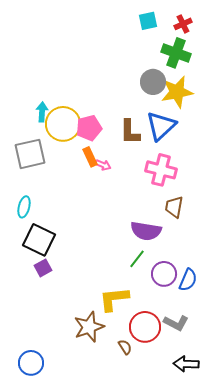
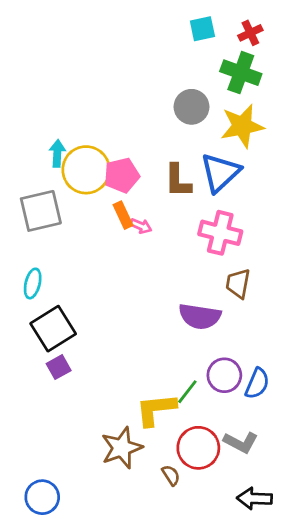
gray circle: (153, 82) -> (191, 107), moved
black square: (39, 240) -> (53, 329), turned 32
green line: (137, 259) -> (187, 392), moved

